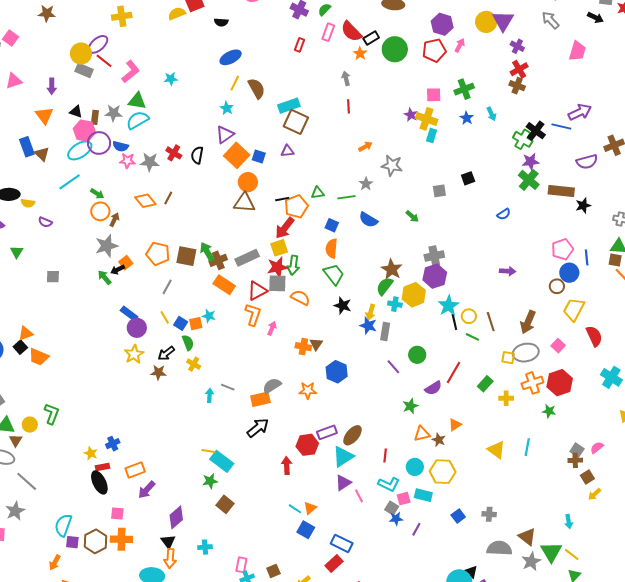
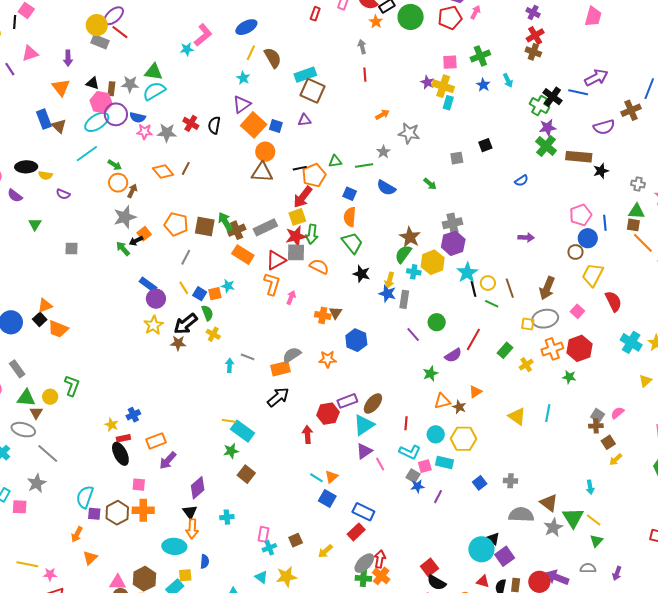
pink L-shape: (131, 72) -> (203, 35), moved
black arrow: (166, 353) -> (186, 324), size x1.4
yellow cross: (506, 398) -> (526, 365), turned -32

